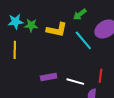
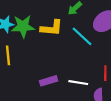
green star: (31, 25) -> (23, 26), size x1.5

